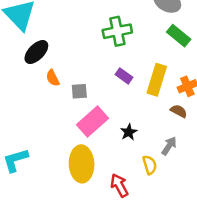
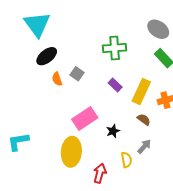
gray square: (79, 91) -> (77, 74), moved, turned 32
brown semicircle: (179, 111) -> (144, 120), moved
red arrow: (119, 185) -> (100, 173), turned 36

